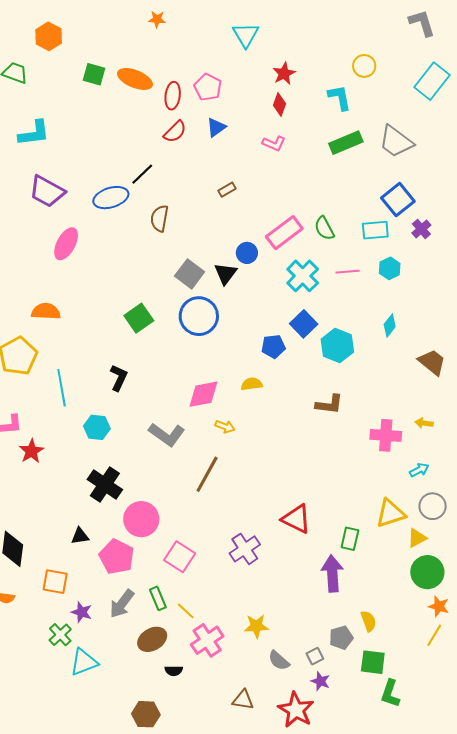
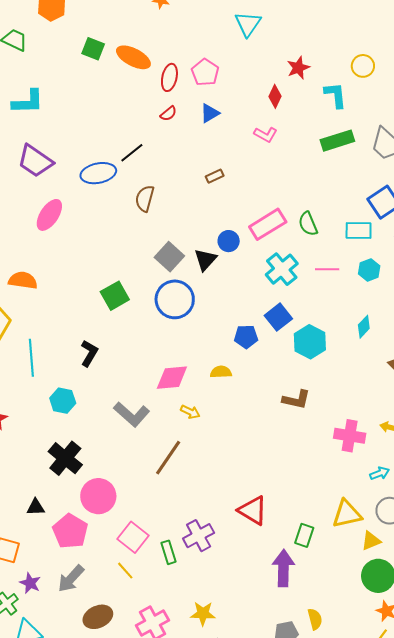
red star: (284, 74) -> (298, 68), moved
red semicircle: (175, 132) -> (168, 114), size x0.7
green rectangle: (158, 598) -> (168, 552), moved
yellow line: (186, 611) -> (125, 571), moved

